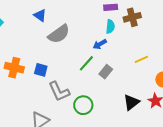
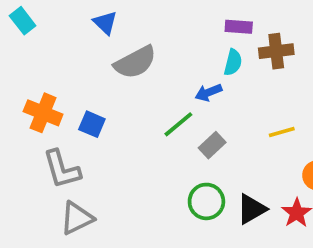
gray L-shape: (59, 92) -> (62, 169), moved
green circle: (83, 105) -> (206, 201), moved

